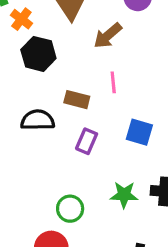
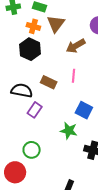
orange cross: (21, 19) -> (33, 26), moved, turned -32
purple rectangle: (87, 141) -> (35, 110), moved
green star: (124, 195) -> (69, 131), moved

